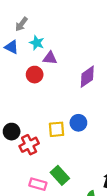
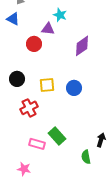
cyan star: (37, 43) -> (60, 15), moved
yellow square: (57, 129) -> (47, 85), moved
black circle: (12, 132) -> (17, 79), moved

